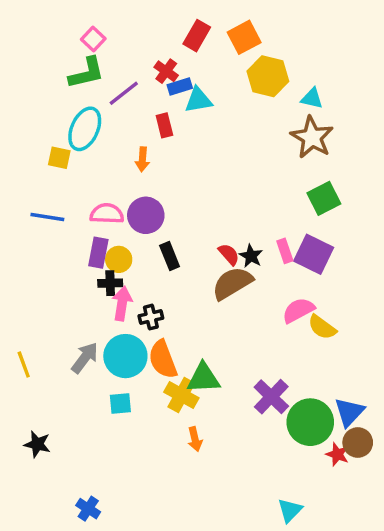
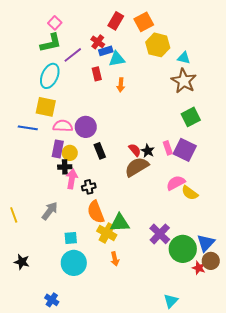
yellow square: (59, 158) -> (46, 107), moved, size x1.5
orange arrow: (142, 159) -> (121, 85), moved
cyan circle: (125, 356) -> (74, 263), moved

